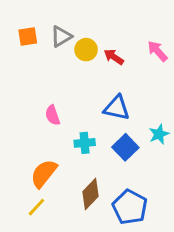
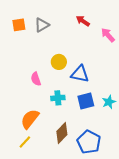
yellow circle: (86, 50) -> (59, 62), moved
red arrow: (114, 57) -> (83, 21), moved
cyan star: (159, 134) -> (109, 102), moved
blue square: (125, 147) -> (86, 101), turned 30

